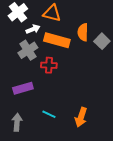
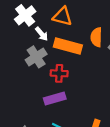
white arrow: (33, 29) -> (42, 34), turned 72
purple rectangle: (23, 88) -> (55, 99), moved

